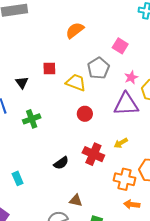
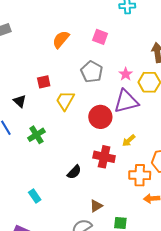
pink square: (120, 46) -> (100, 37), moved
yellow trapezoid: (76, 82) -> (65, 101), moved, turned -70
red circle: (85, 114) -> (100, 117), moved, size x1.5
brown triangle: (76, 200) -> (96, 206), turned -32

